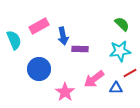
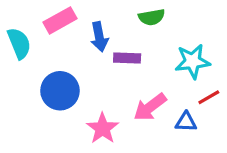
green semicircle: (122, 24) -> (152, 17), moved, turned 126

